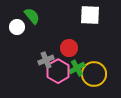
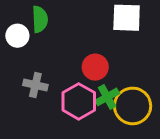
green semicircle: (32, 16) -> (40, 19), turned 36
gray cross: (46, 60) -> (35, 85), moved, turned 35

